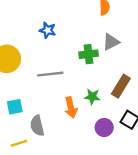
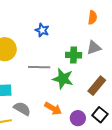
green star: (92, 97) -> (63, 79), moved, size x1.5
orange arrow: (71, 107) -> (53, 108), moved, turned -54
gray semicircle: (37, 126) -> (22, 109), turned 126

